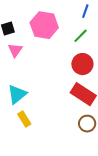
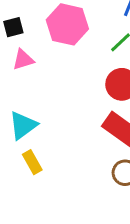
pink triangle: (15, 50) -> (23, 60), turned 35

